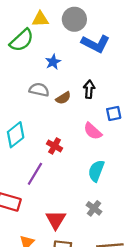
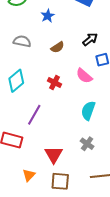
black arrow: (89, 89) -> (90, 39), moved, turned 49
gray semicircle: (39, 90) -> (22, 41), moved
red cross: (55, 146) -> (54, 82), moved

